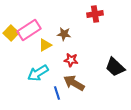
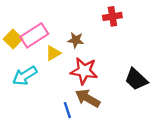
red star: (71, 60) -> (84, 71), size x1.6
cyan arrow: (38, 73) -> (25, 76), moved

